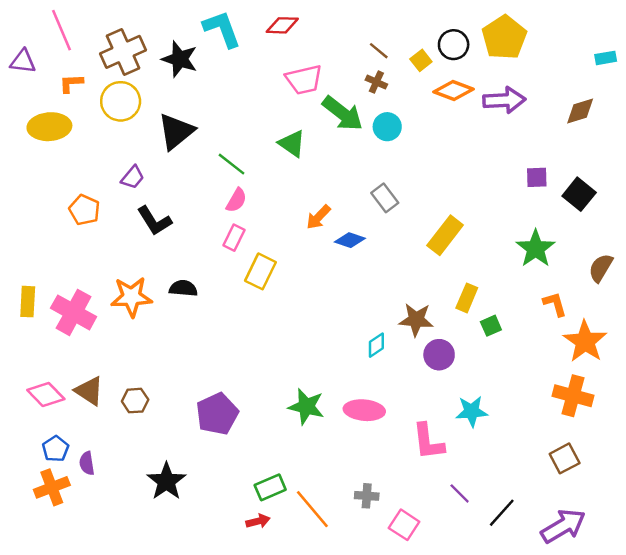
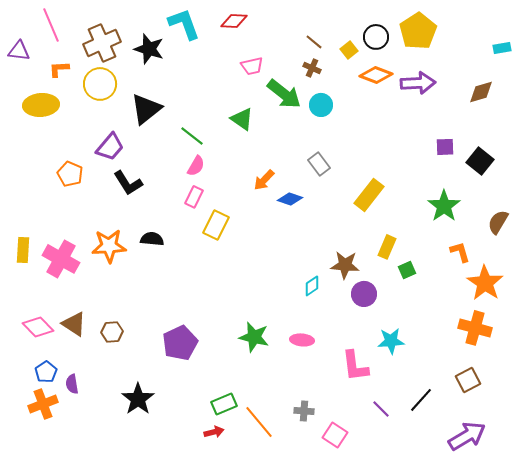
pink trapezoid: (304, 80) -> (252, 66), size x0.7
purple trapezoid: (133, 177) -> (110, 147), size x1.4
pink ellipse: (364, 410) -> (302, 340), size x0.7
black line: (502, 513) -> (421, 400), moved

